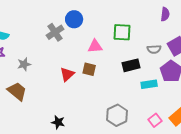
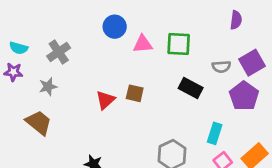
gray cross: (55, 32) -> (59, 52), moved
pink triangle: (95, 46) -> (143, 44), moved
black rectangle: (131, 65) -> (191, 88), turned 42
cyan rectangle: (149, 84) -> (215, 133), moved, turned -63

